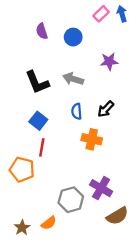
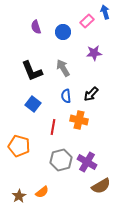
pink rectangle: (101, 14) -> (87, 21), moved
gray arrow: (73, 79) -> (63, 68), turned 42
red line: (42, 147) -> (53, 127), moved
gray hexagon: (71, 200) -> (61, 160), moved

